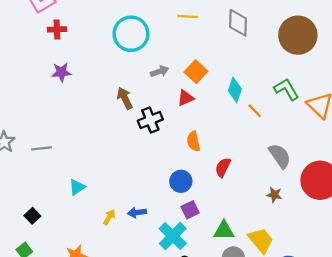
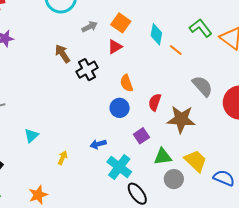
blue circle: (181, 181) -> (120, 108), moved
brown star: (274, 195) -> (181, 119), moved, size x2.0
purple square: (190, 210) -> (141, 136), moved
blue arrow: (137, 212) -> (98, 144), moved

